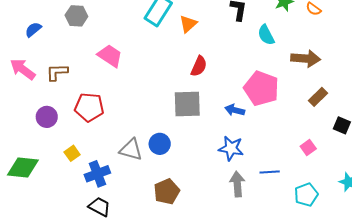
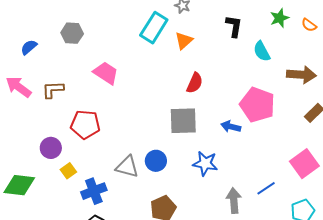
purple circle: (47, 117) -> (51, 148), moved
blue star: (231, 148) -> (205, 163), moved
pink square: (308, 148) -> (304, 164), size x1.8
blue line: (270, 172) -> (266, 188), turned -30

